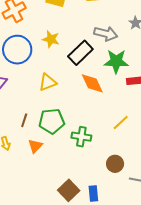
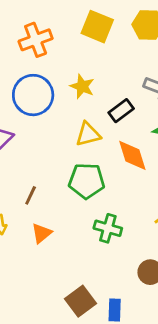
black rectangle: (80, 53) -> (121, 111), size x0.7
yellow triangle: (48, 82) -> (88, 134), moved
green pentagon: (52, 121) -> (87, 181), moved

